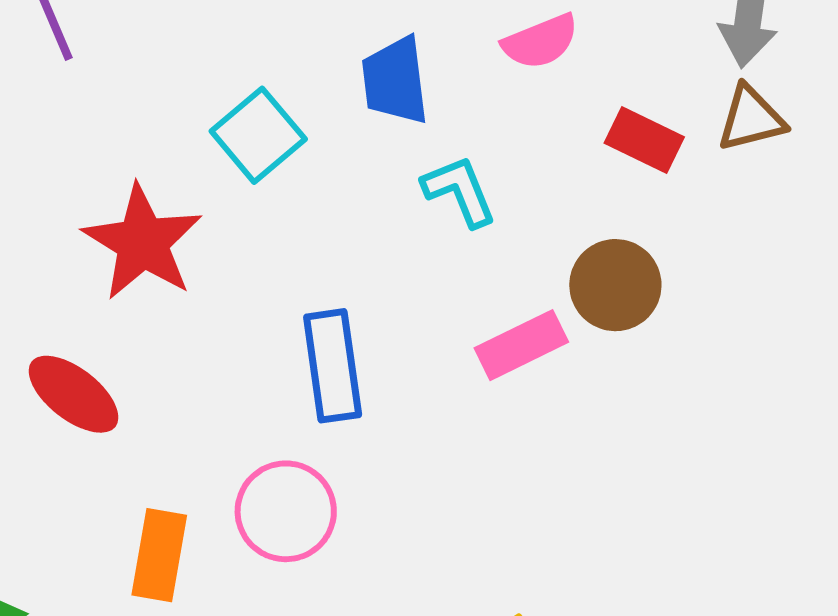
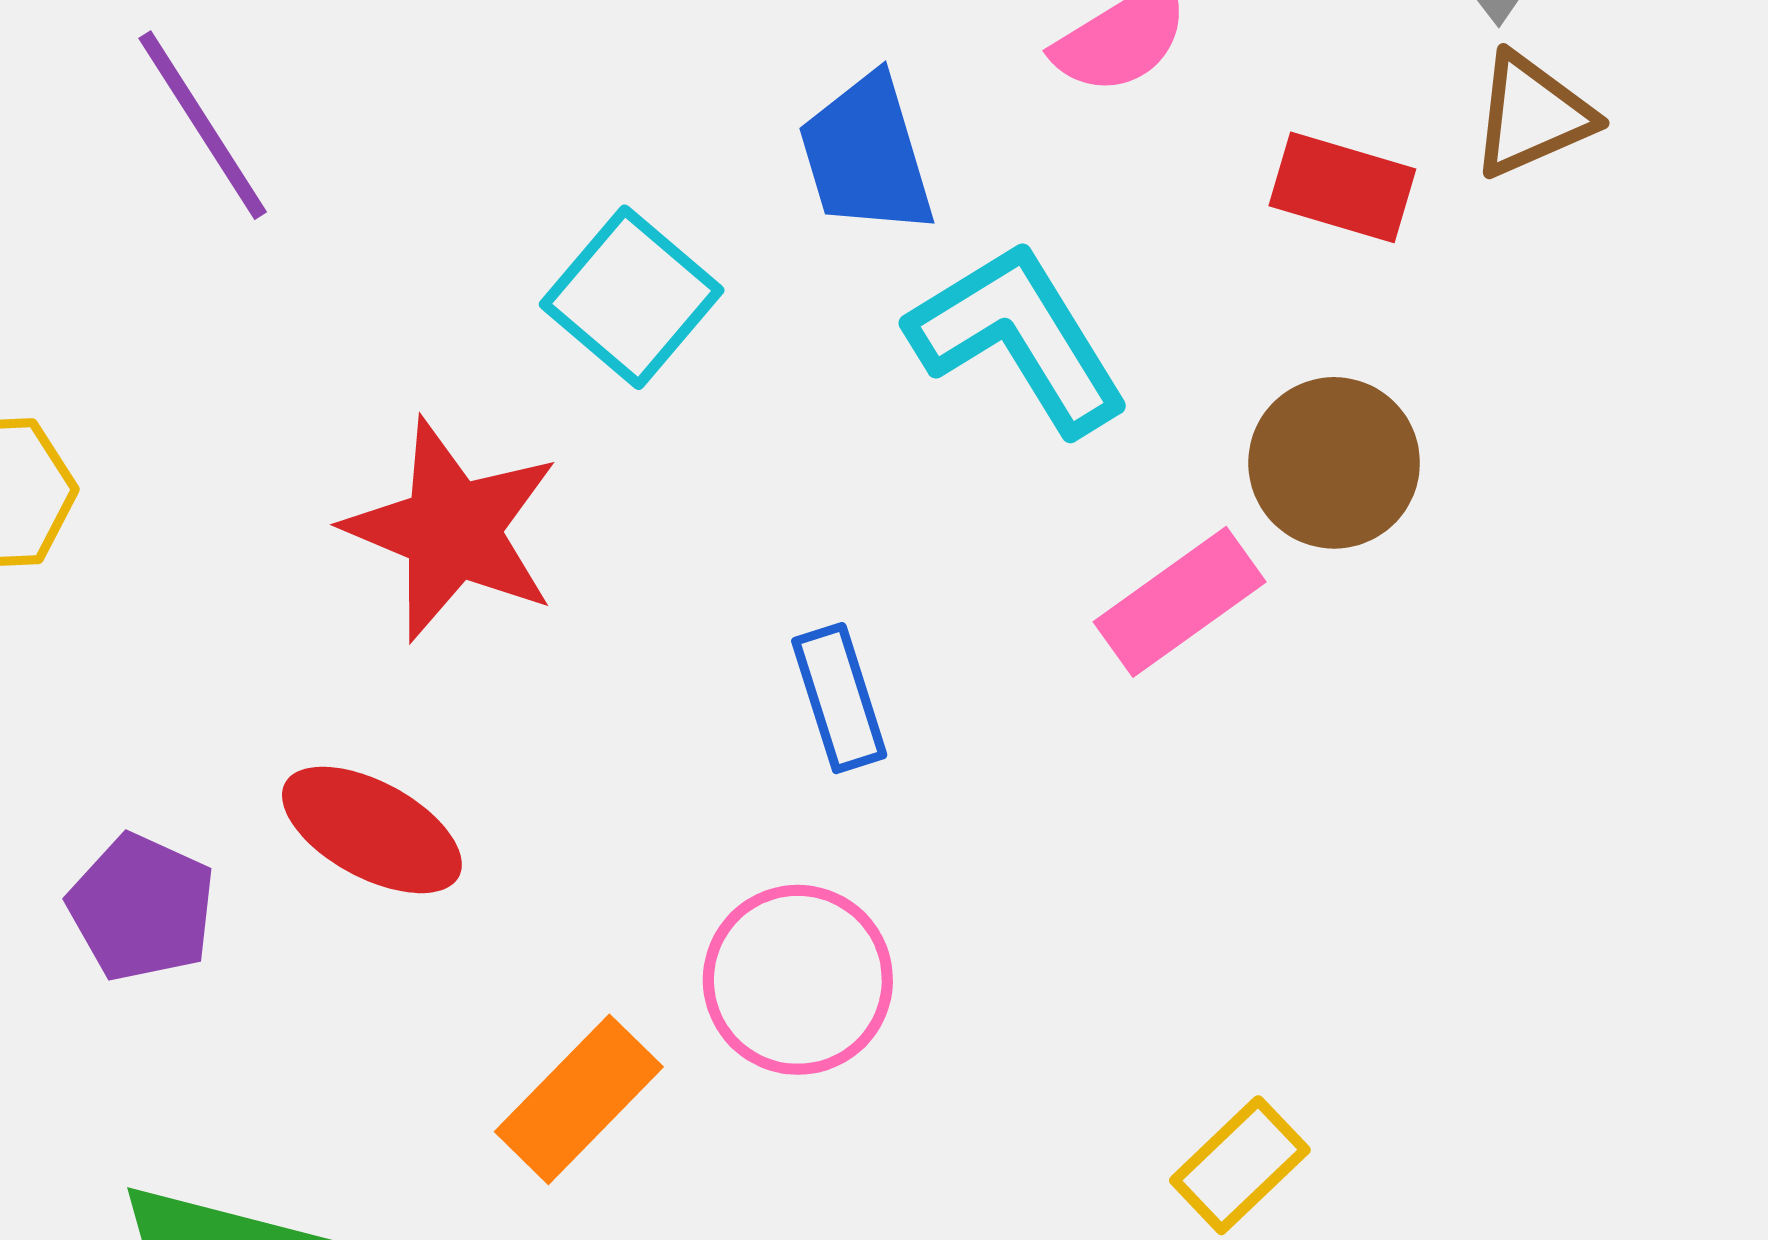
cyan L-shape: (459, 191) -> (1019, 338), size x1.5
blue rectangle: (333, 366) -> (839, 698), size x0.7
orange rectangle: (159, 555) -> (579, 1099), turned 44

